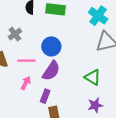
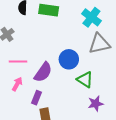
blue circle: (51, 46) -> (69, 59), moved
purple star: (95, 105) -> (96, 104), moved

